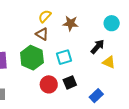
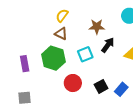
brown star: (71, 23) -> (97, 27), moved
black arrow: (98, 47) -> (108, 45), moved
black square: (70, 82) -> (101, 86), moved

